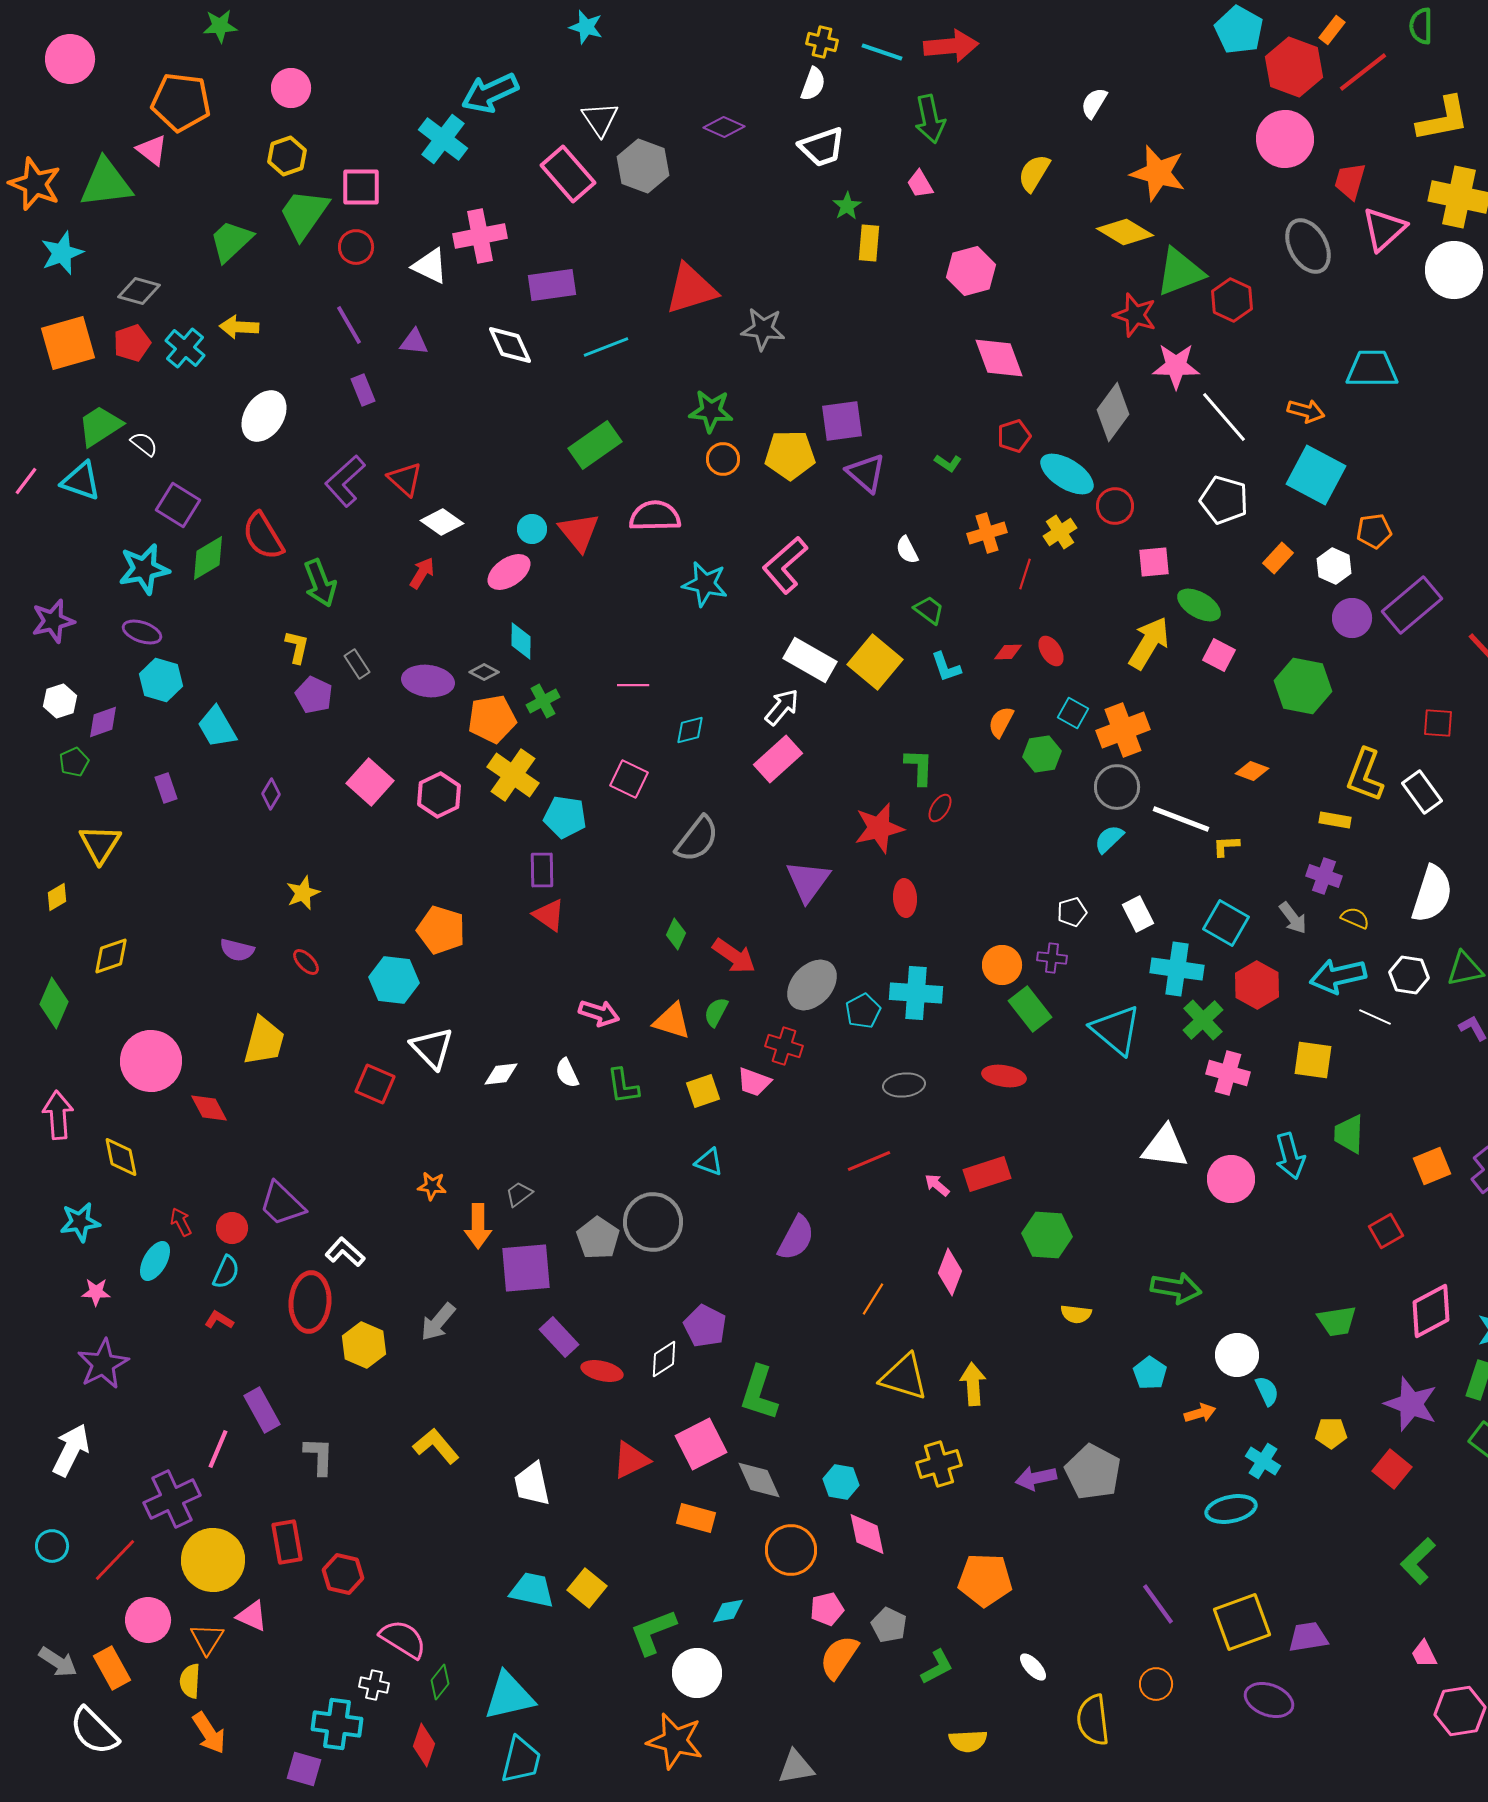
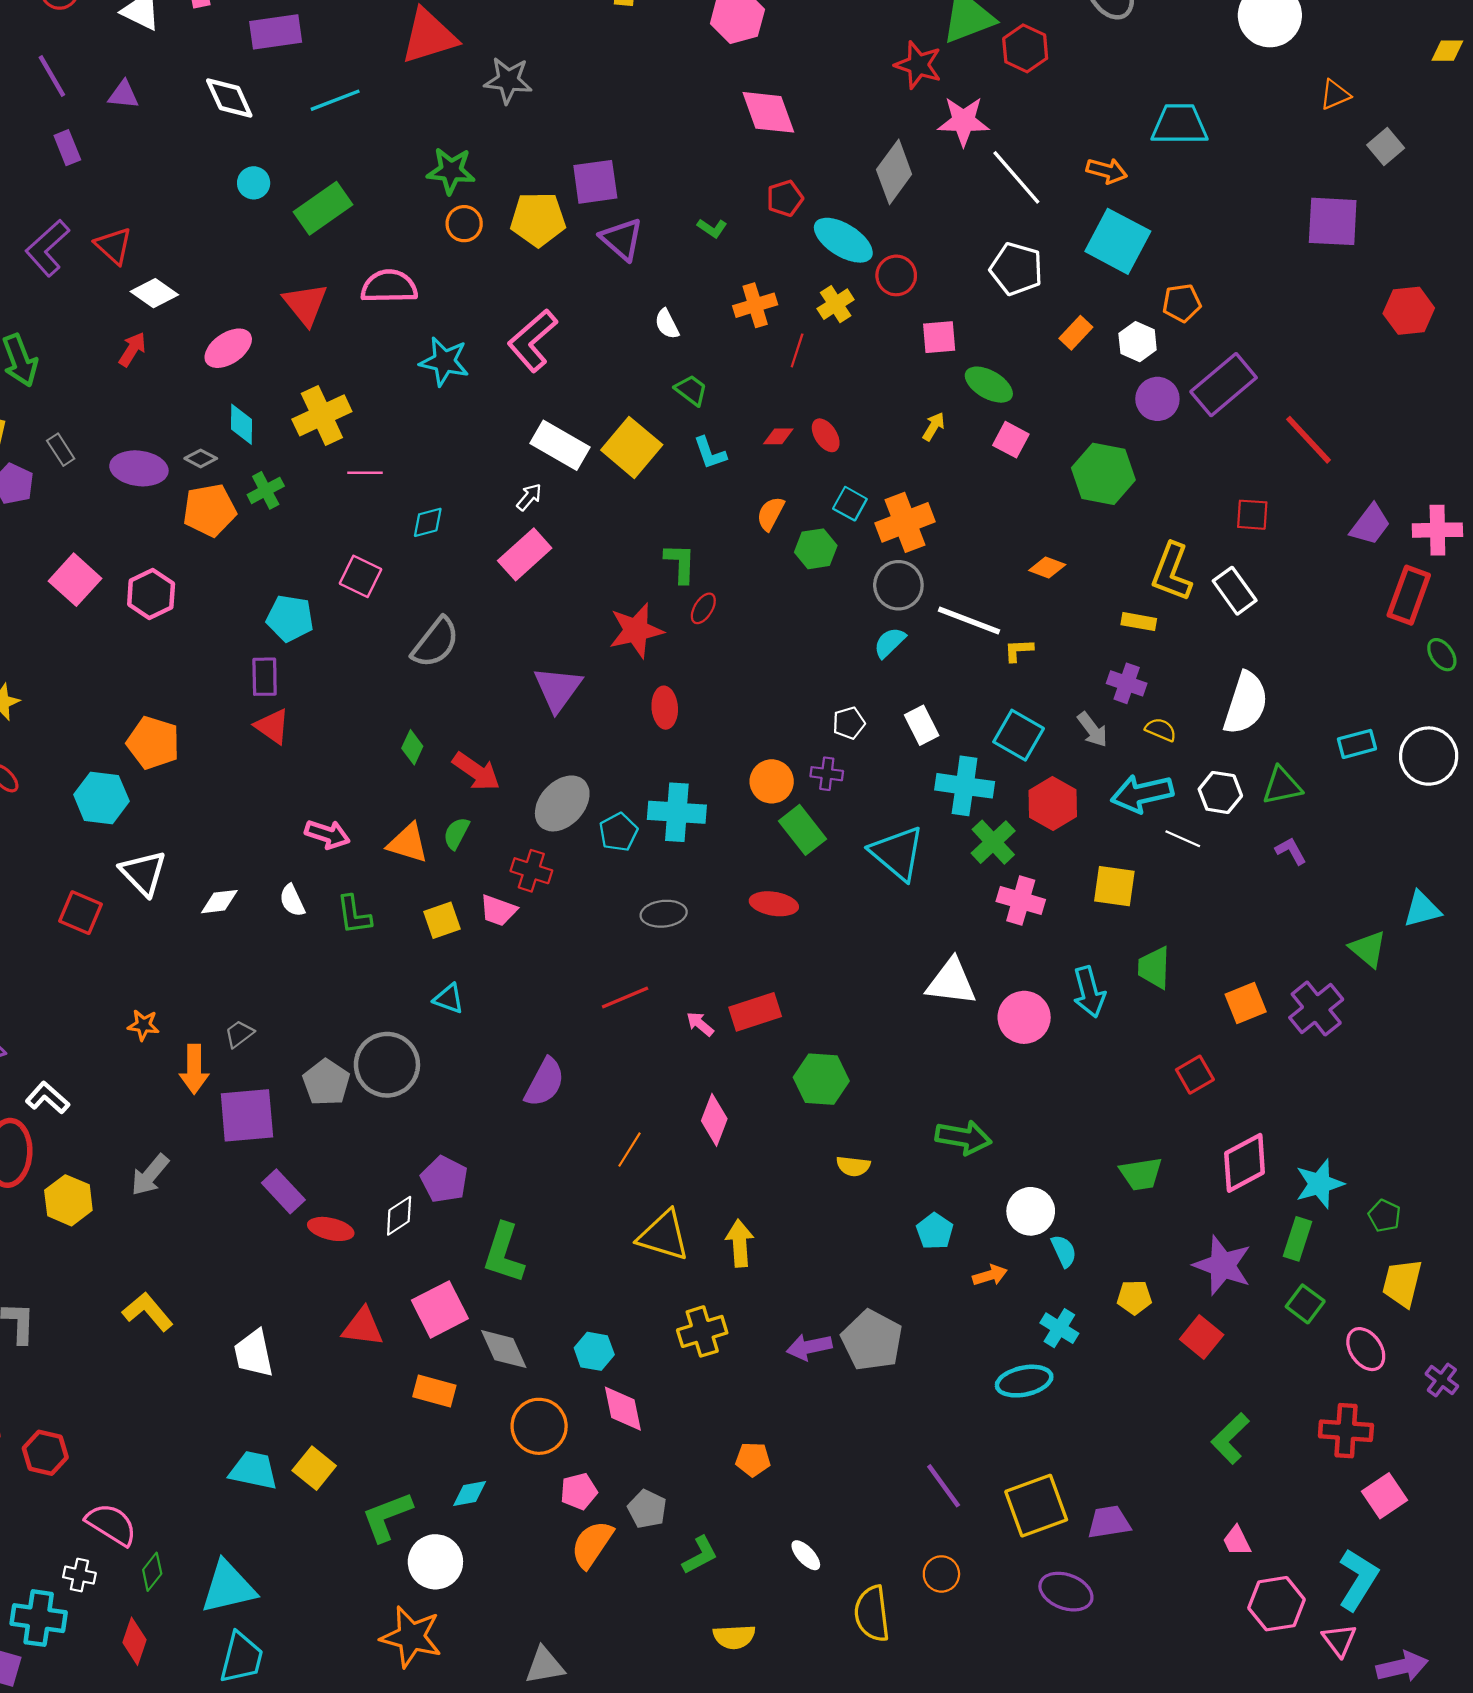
cyan circle: (532, 529) -> (254, 183), moved
yellow arrow: (1149, 643) -> (934, 426), size x0.5
white arrow: (782, 707) -> (529, 497), size x0.7
yellow cross: (513, 775) -> (322, 415), moved, turned 30
red triangle: (631, 1460) -> (363, 1327), turned 33
orange pentagon: (985, 1580) -> (753, 1459), size x0.6

